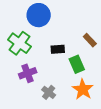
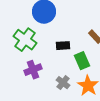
gray cross: (49, 92) -> (63, 83), moved

